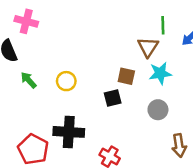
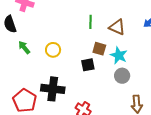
green line: (163, 25) -> (90, 22), moved
brown triangle: (148, 47) -> (117, 27), turned -42
cyan star: (160, 73) -> (119, 55), moved, turned 30

